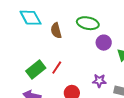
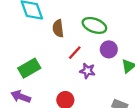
red line: (57, 68) -> (75, 53), moved
purple star: (99, 81) -> (87, 71), moved

